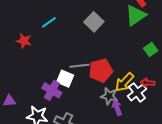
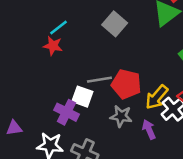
red star: (24, 41) -> (53, 46), moved
red pentagon: (101, 70) -> (126, 84), turned 30
gray star: (109, 96) -> (121, 116), moved

